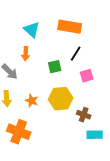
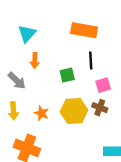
cyan triangle: (32, 30) -> (27, 34), moved, turned 30
black line: (76, 54) -> (91, 61), turned -35
brown cross: (84, 115) -> (100, 108), moved

